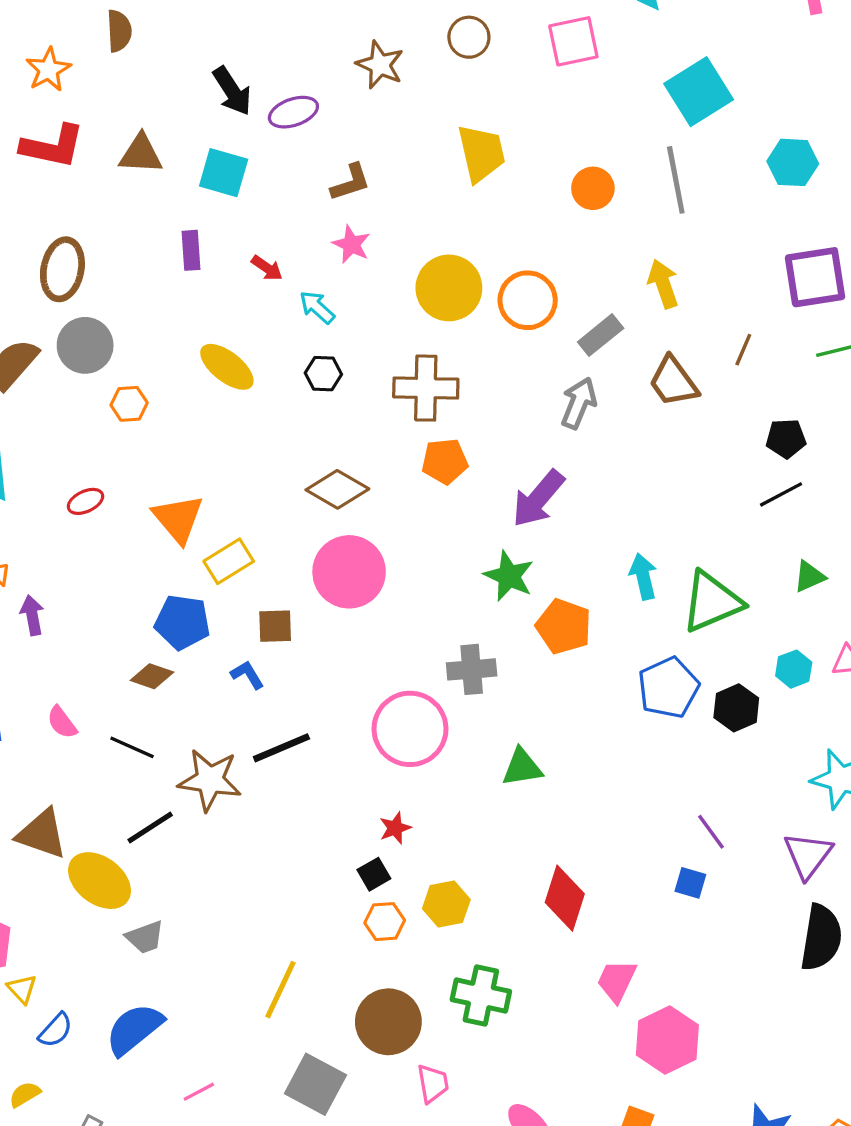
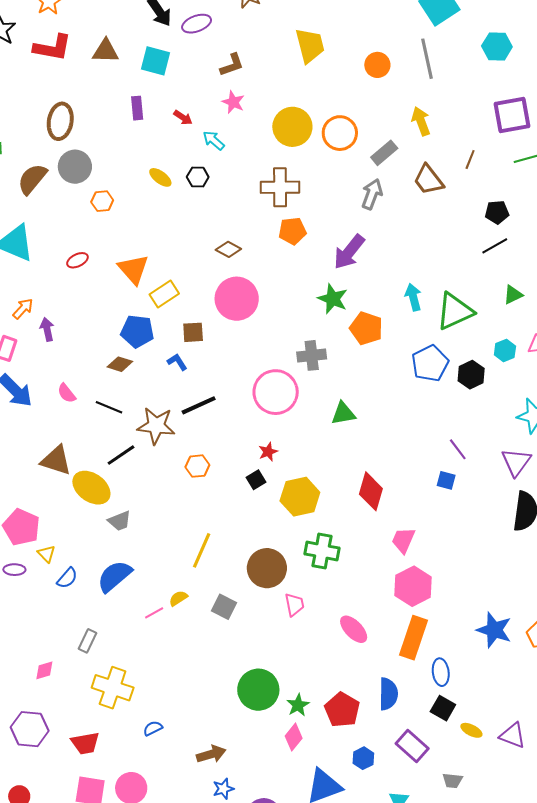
yellow ellipse: (227, 367) -> (160, 177), size x0.7
black hexagon: (323, 374) -> (198, 177), moved
brown diamond: (337, 489) -> (228, 249), size x0.7
yellow hexagon: (446, 904) -> (300, 497), size x1.4
orange hexagon: (385, 922) -> (197, 466), moved
pink hexagon: (667, 1040) -> (413, 586), moved
gray square: (315, 1084) -> (224, 607), size x0.7
yellow semicircle: (25, 1094) -> (178, 598), moved

